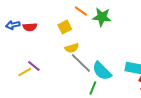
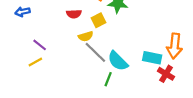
red semicircle: (30, 27) -> (74, 14), moved
yellow square: (65, 27) -> (99, 20), moved
purple line: (34, 66) -> (40, 45), moved

